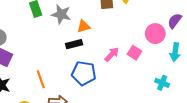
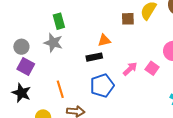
gray star: (61, 14) -> (53, 43), moved
blue pentagon: (84, 73) -> (102, 86), turned -30

